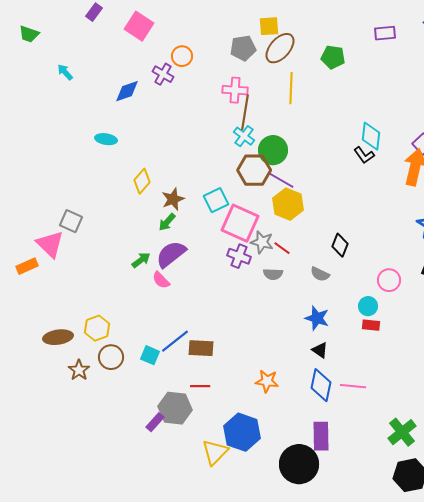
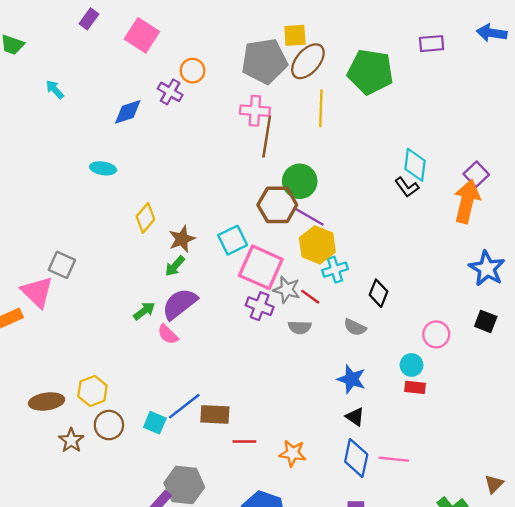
gray pentagon: (243, 48) -> (264, 61), size x1.5
green pentagon: (333, 57) -> (370, 72), size x1.6
cyan cross: (244, 136) -> (335, 270), moved, turned 35
red line: (200, 386) -> (244, 442), moved

